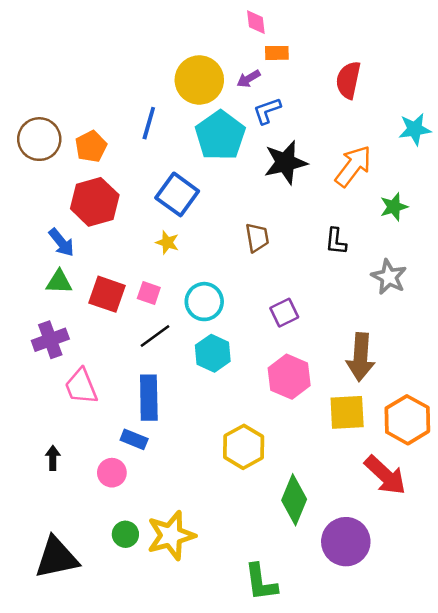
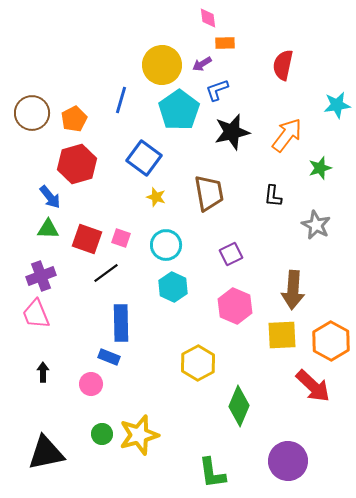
brown trapezoid: (257, 238) -> (209, 193), size x1.5
yellow star: (167, 242) -> (156, 197), moved
black line: (155, 336) -> (106, 273), moved
pink trapezoid: (81, 387) -> (36, 314), moved
purple circle: (346, 542) -> (288, 461), moved

